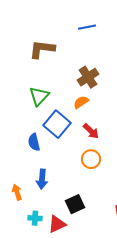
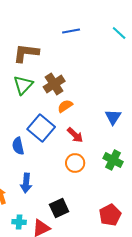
brown cross: (88, 77) -> (54, 84), moved
green triangle: (39, 96) -> (23, 85), moved

